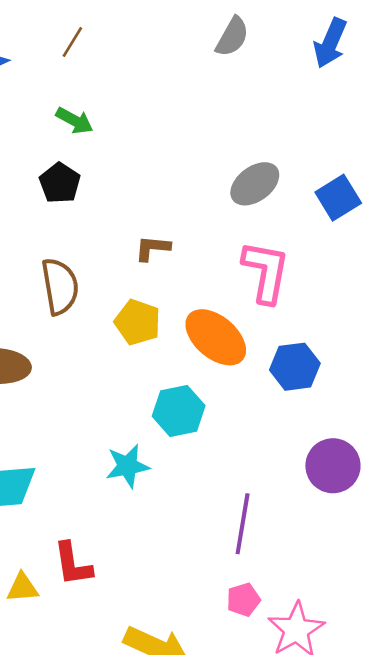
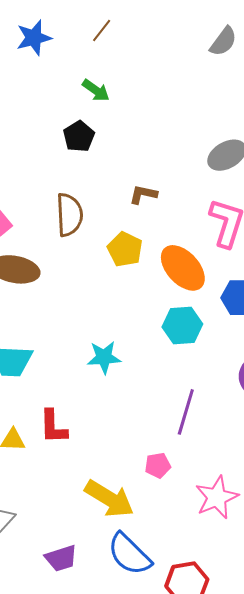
cyan hexagon: (179, 411) -> (182, 325), moved
pink pentagon: (243, 600) -> (158, 465), moved

